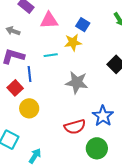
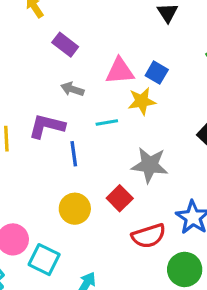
pink triangle: (49, 20) -> (120, 71), moved
gray arrow: (13, 31) -> (72, 89), moved
red square: (15, 88) -> (120, 198), moved

